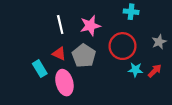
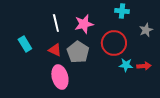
gray star: (159, 42) -> (146, 30), moved
cyan rectangle: (40, 69) -> (25, 44), moved
red arrow: (155, 71) -> (144, 66), turned 40

